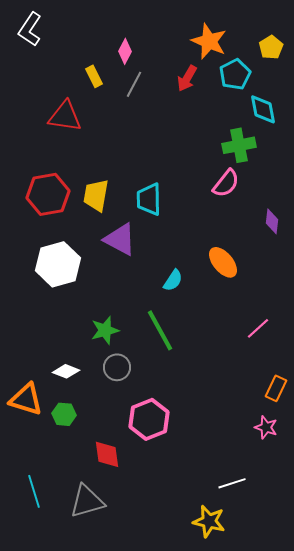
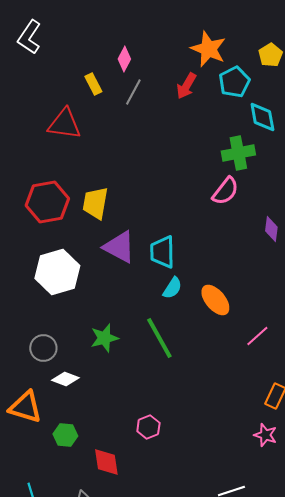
cyan trapezoid: (149, 199) -> (162, 252), moved
orange ellipse: (223, 262) -> (215, 300), moved
gray circle: (117, 367) -> (43, 348), moved
green hexagon: (64, 414) -> (65, 435), moved
pink hexagon: (149, 419) -> (148, 427), size x0.6

